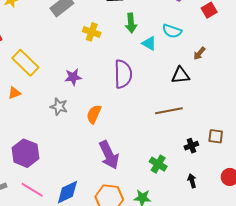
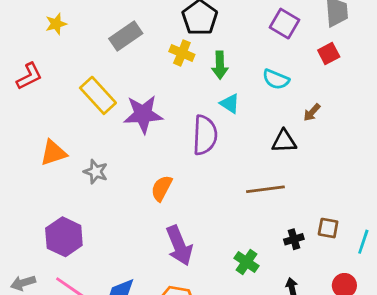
yellow cross: (92, 32) -> (182, 53), moved
cyan triangle: (149, 43) -> (230, 104), moved
yellow rectangle: (25, 63) -> (98, 95), moved
purple star: (73, 77) -> (143, 114), moved, size x1.6
orange triangle: (14, 93) -> (53, 153), size x1.5
gray star: (59, 107) -> (96, 172), moved

